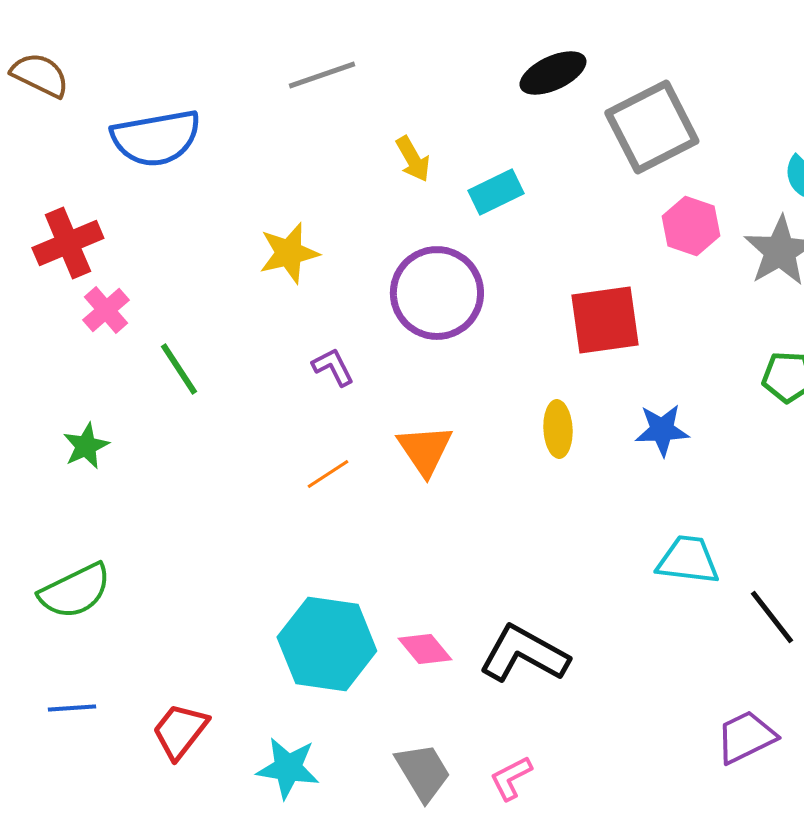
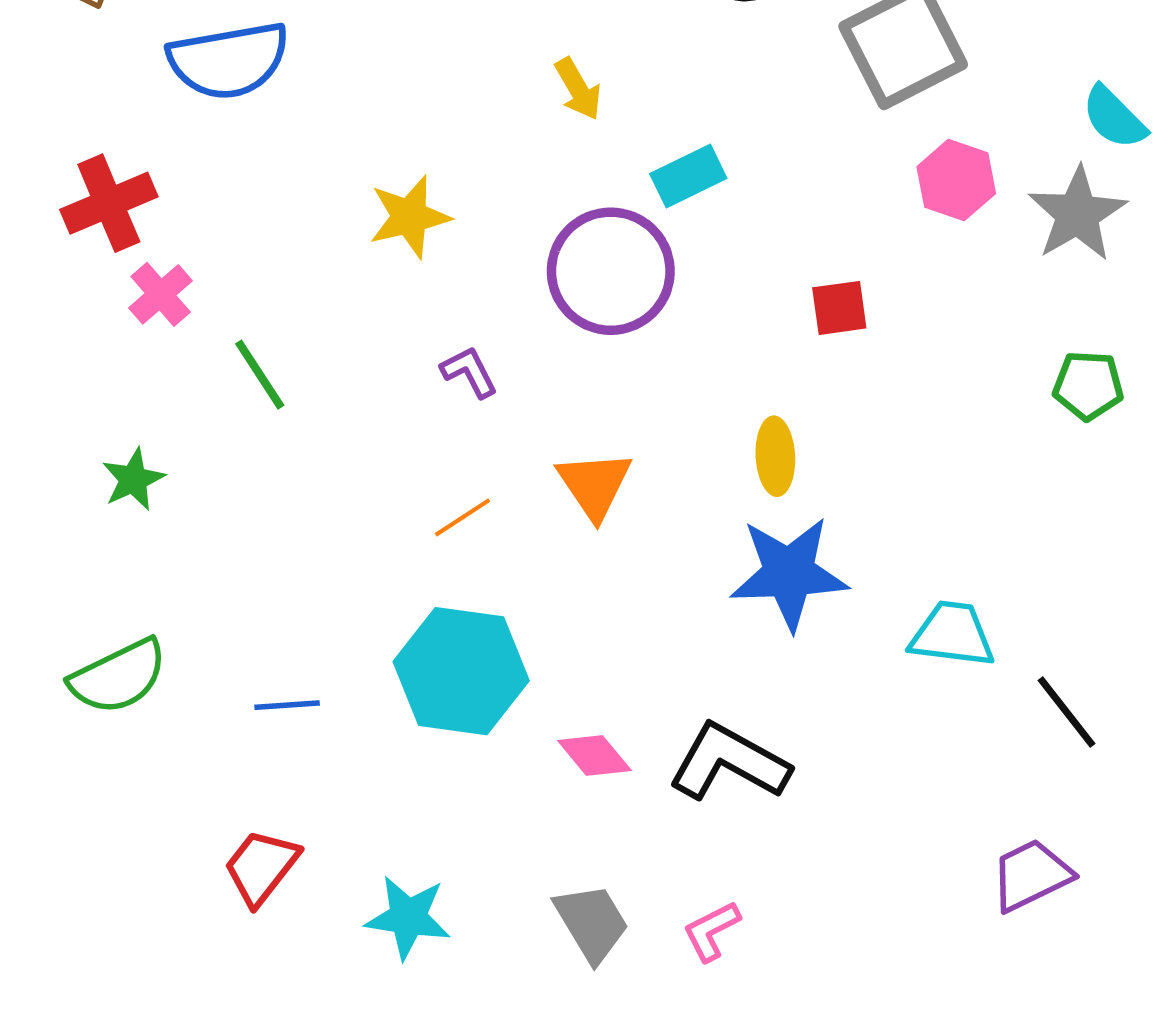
cyan rectangle: (496, 192) -> (688, 176), moved
red square: (605, 320) -> (839, 308), size x0.6
blue star: (662, 430) -> (789, 573), moved, size x1.6
cyan hexagon: (327, 644) -> (461, 671), moved
blue line: (72, 708) -> (287, 705), moved

